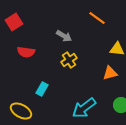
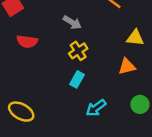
cyan rectangle: (42, 89) -> (77, 79), moved
cyan arrow: (84, 108) -> (96, 108), size x0.7

